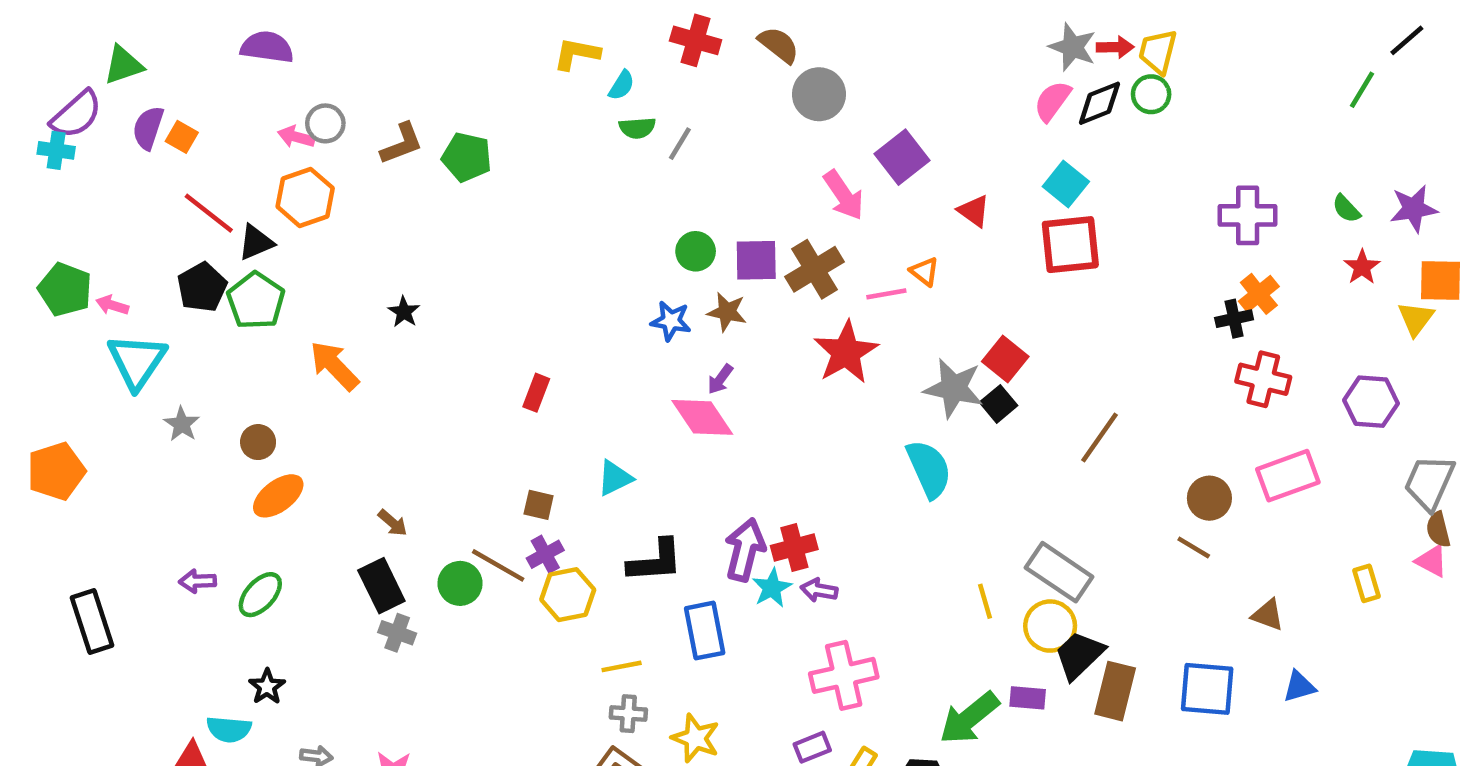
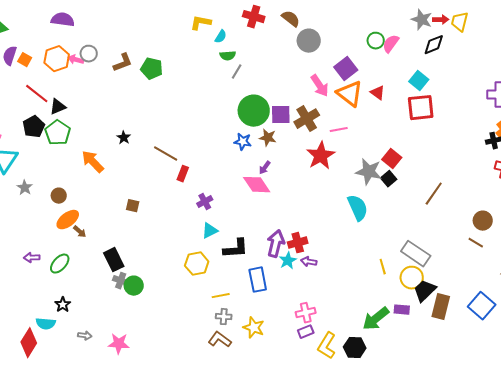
green circle: (1151, 94) -> (376, 41), moved
pink semicircle: (1052, 101) -> (391, 44), moved
gray line: (680, 144) -> (237, 72), moved
orange hexagon: (305, 197) -> (57, 59), moved
green circle: (696, 251) -> (254, 111), size x1.8
orange triangle: (924, 272) -> (350, 94), moved, size x2.0
cyan triangle: (615, 478) -> (210, 231), moved
brown square: (539, 505) -> (133, 206), moved
brown arrow: (393, 523) -> (80, 232), moved
purple cross: (545, 554) -> (205, 202), moved
brown line: (498, 565) -> (166, 154), moved
green circle: (460, 583) -> (134, 286), moved
pink cross: (844, 675) -> (306, 313), moved, size x0.7
blue square: (1207, 689) -> (482, 306), turned 36

